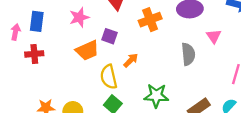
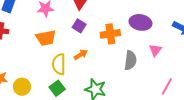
orange cross: (150, 20) -> (110, 34), moved
purple square: (109, 36) -> (79, 26), moved

